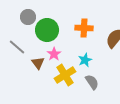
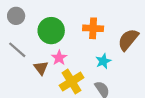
gray circle: (28, 17) -> (16, 16), moved
cyan star: (85, 60) -> (103, 61), moved

